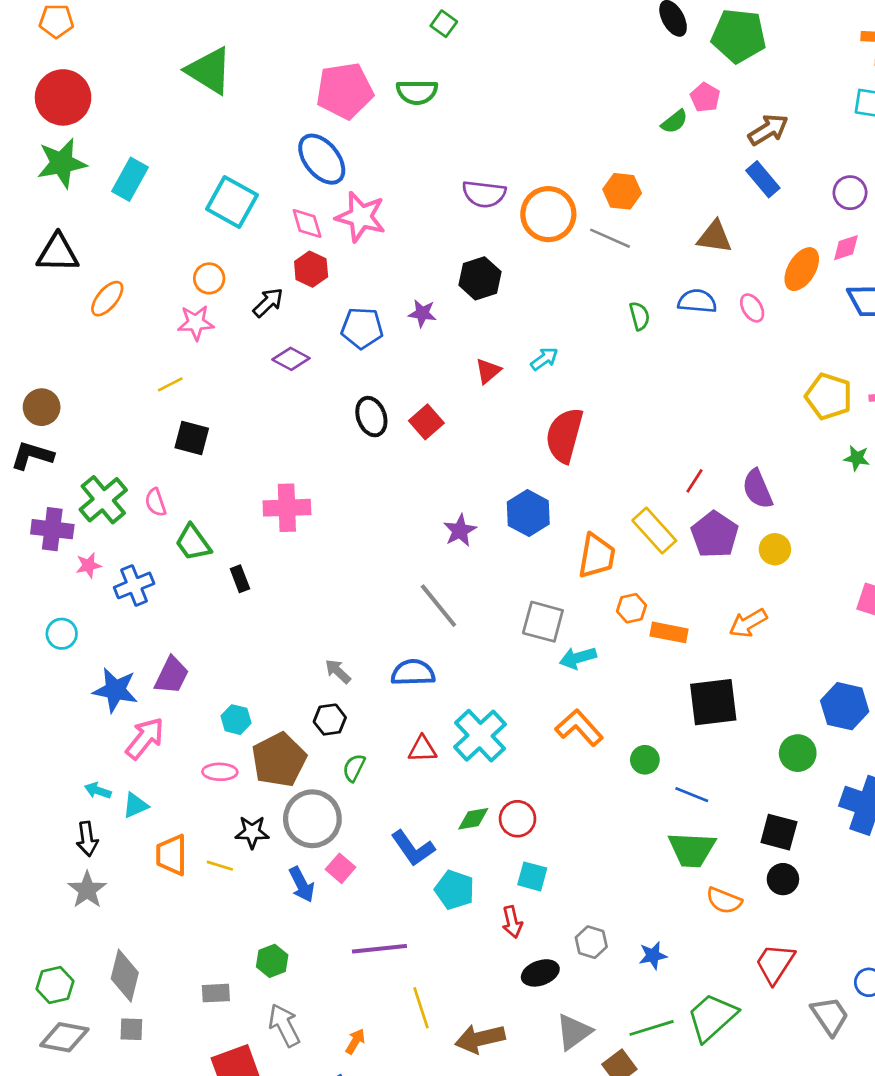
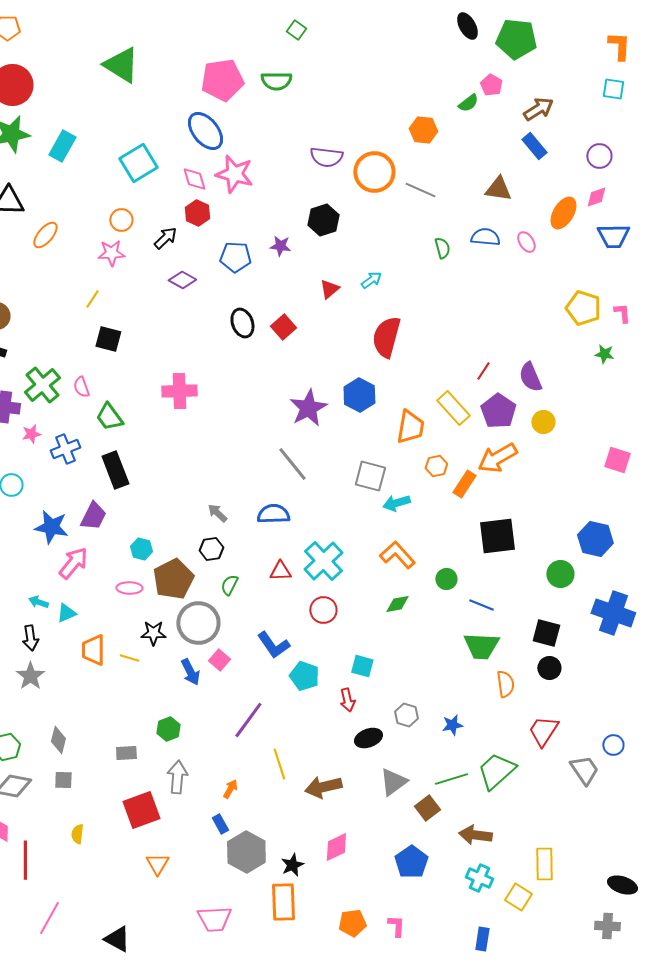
orange hexagon: (622, 191) -> (423, 130), moved
cyan square: (232, 202) -> (138, 163), turned 30
yellow line: (170, 384) -> (92, 299), turned -30
purple star: (460, 531) -> (308, 408), size x1.5
black rectangle: (240, 579) -> (115, 470), moved, size x1.8
orange arrow: (748, 623) -> (497, 458), moved, size x1.4
orange rectangle: (669, 632) -> (464, 484), turned -68
green diamond: (473, 819) -> (397, 604), moved
red circle: (518, 819) -> (323, 610), moved
orange semicircle: (724, 901) -> (505, 684), turned -120
purple line: (379, 949) -> (248, 720), turned -48
gray diamond: (125, 976) -> (58, 740), size x0.7
gray arrow: (284, 1025) -> (177, 777), turned 32

